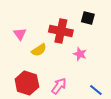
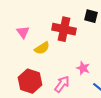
pink star: (80, 54) -> (83, 68), moved

